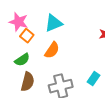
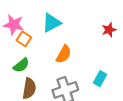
orange semicircle: (52, 50) -> (64, 54), moved

